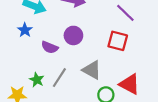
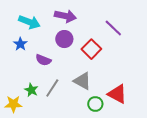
purple circle: (73, 35) -> (64, 39), moved
red square: (118, 41) -> (91, 49), moved, turned 30

